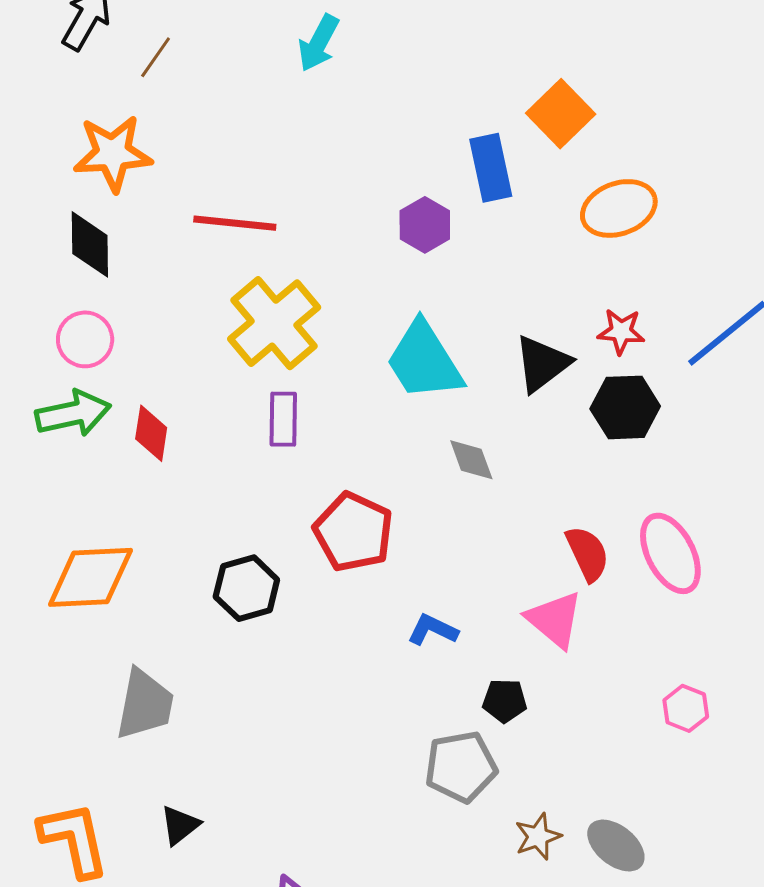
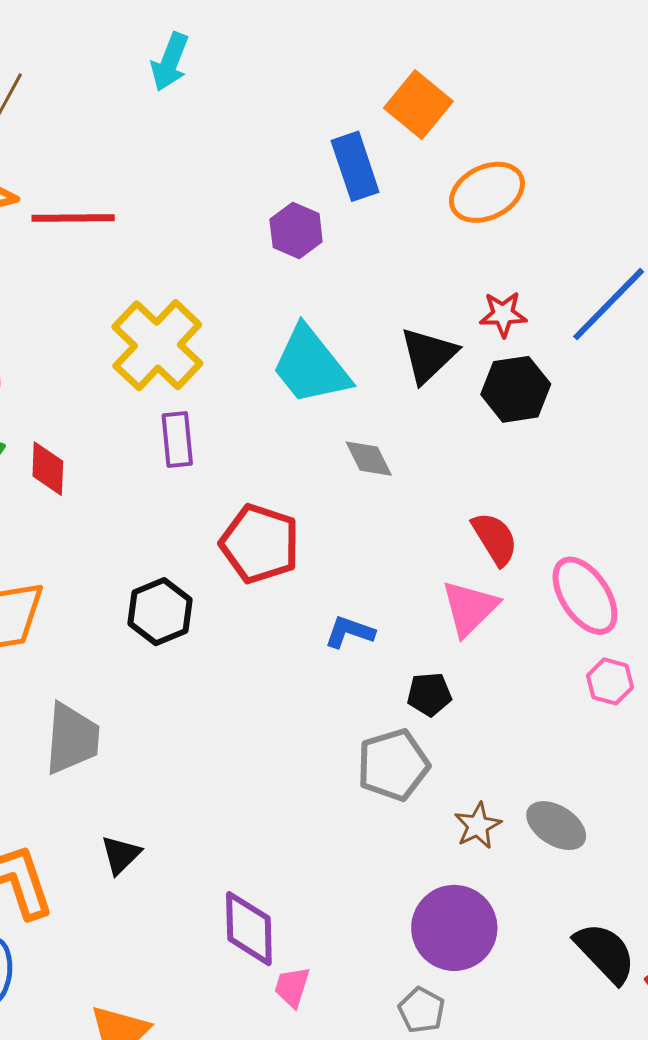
red line: (235, 223) -> (73, 218), moved
pink ellipse: (670, 553) -> (585, 596), moved
pink triangle: (555, 620) -> (470, 608), turned 42

